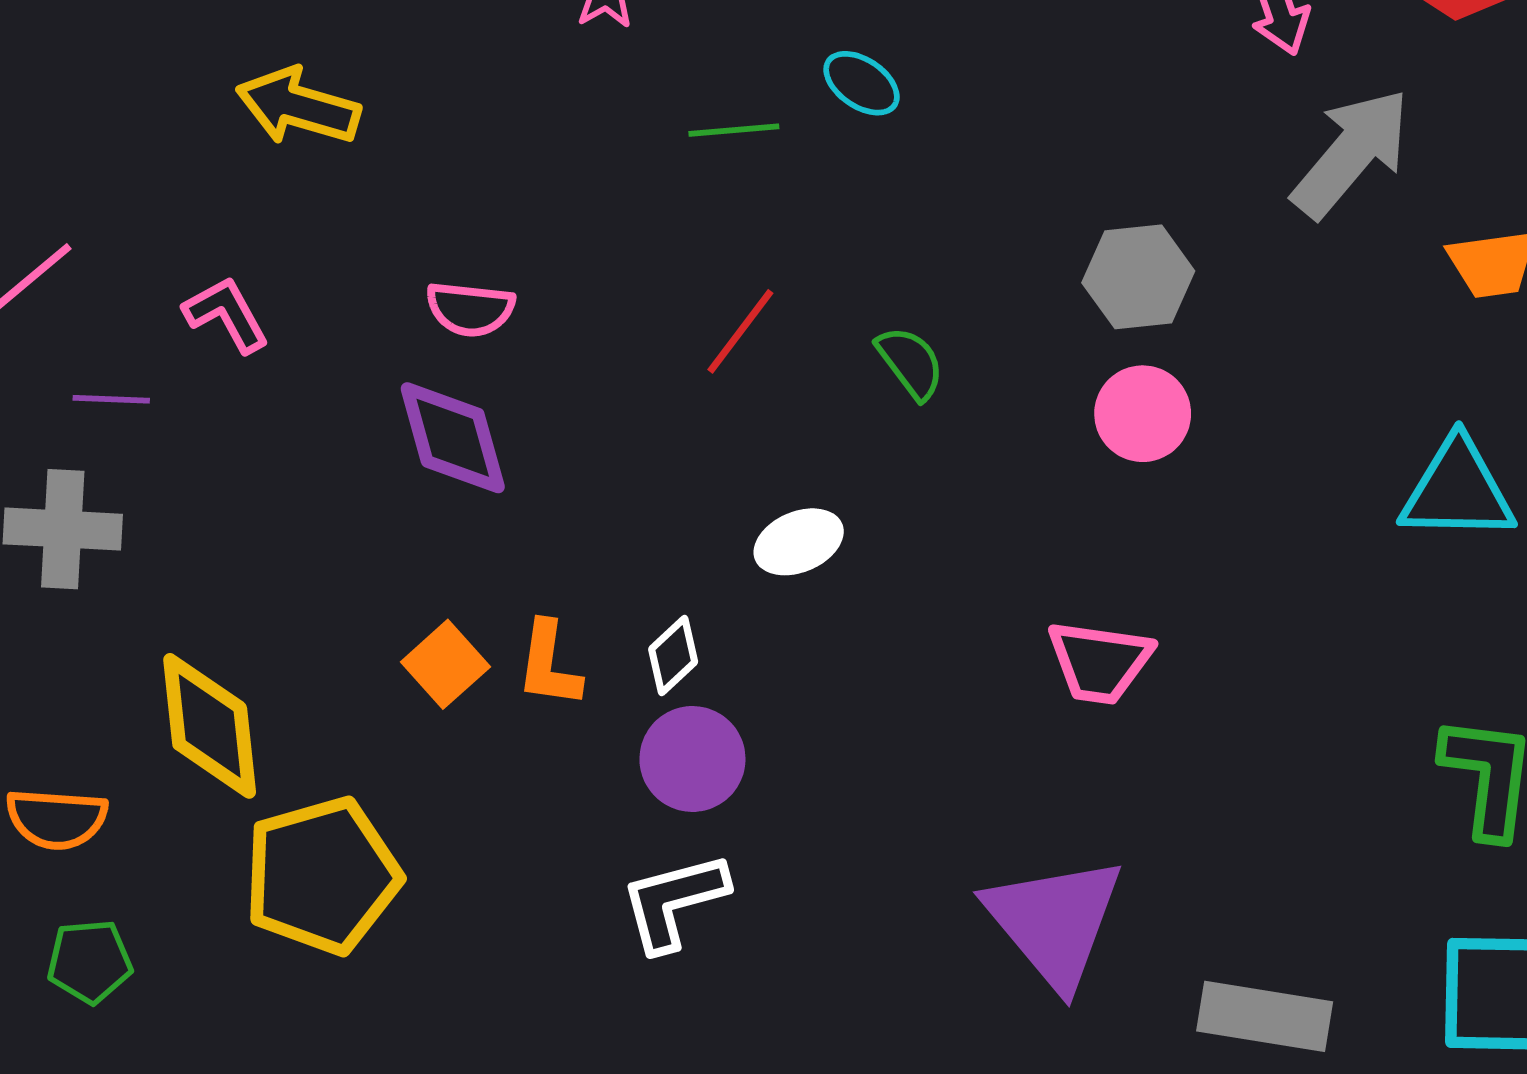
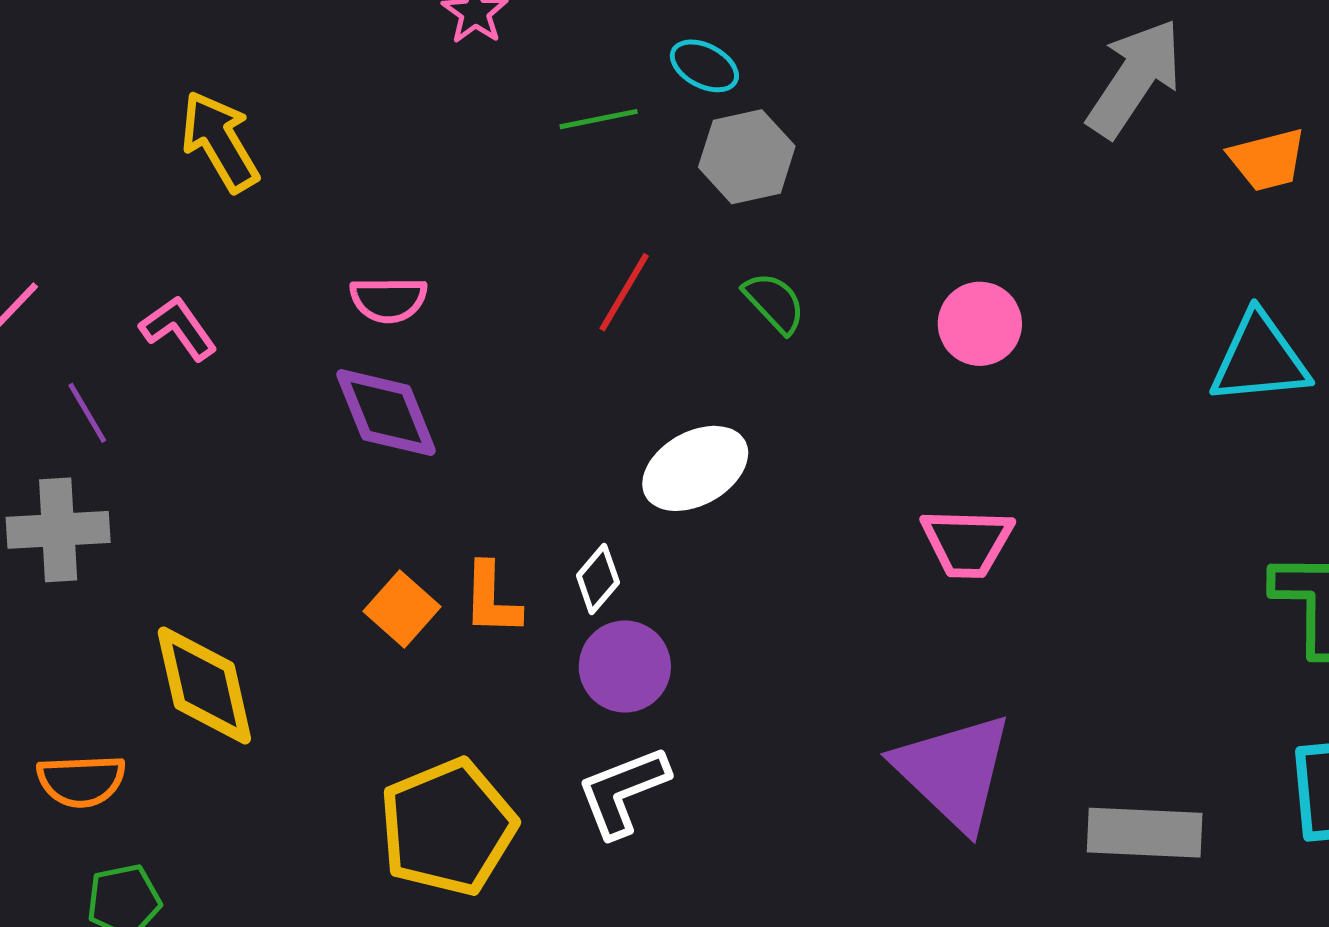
yellow arrow: (298, 106) -> (220, 141), turned 50
gray hexagon: (1138, 277) -> (747, 157), moved
purple line: (111, 399) -> (87, 413), turned 64
white ellipse: (799, 542) -> (695, 468), size x1.4
yellow pentagon: (322, 876) -> (448, 827), moved

